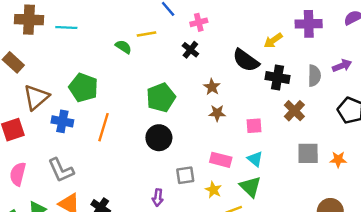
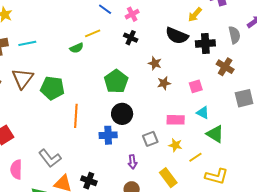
green semicircle: (123, 47) -> (77, 48), turned 136
brown triangle: (36, 97) -> (23, 78), moved
blue cross: (62, 121) -> (108, 135), moved
green triangle: (250, 187) -> (215, 134), moved

